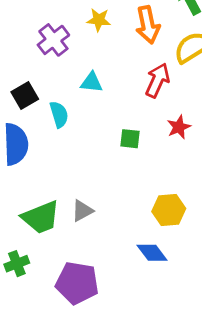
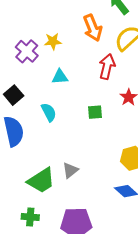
yellow star: (99, 20) -> (53, 41), moved
cyan semicircle: (59, 114) -> (49, 112), moved
green cross: (17, 264) -> (30, 217), turned 36

